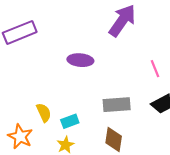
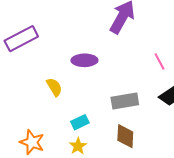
yellow semicircle: (44, 113) -> (54, 87), moved

